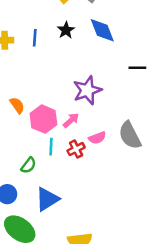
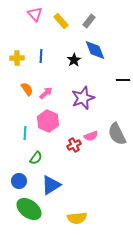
black star: (66, 30) -> (74, 60), moved
orange semicircle: (17, 105) -> (27, 89), moved
pink arrow: (71, 120) -> (46, 93), moved
cyan line: (51, 147) -> (25, 133), moved

